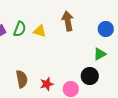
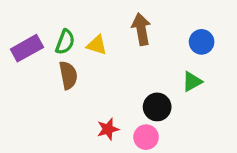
black circle: (90, 76) -> (157, 107), moved
brown semicircle: (22, 79) -> (68, 75), moved

